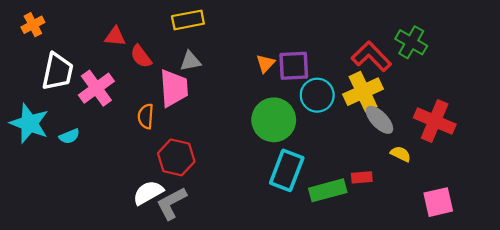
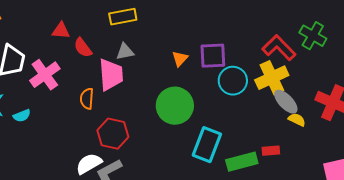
orange triangle: (266, 63) -> (180, 59), moved
green circle: (274, 120) -> (175, 106), moved
yellow semicircle: (401, 154) -> (297, 120), moved

